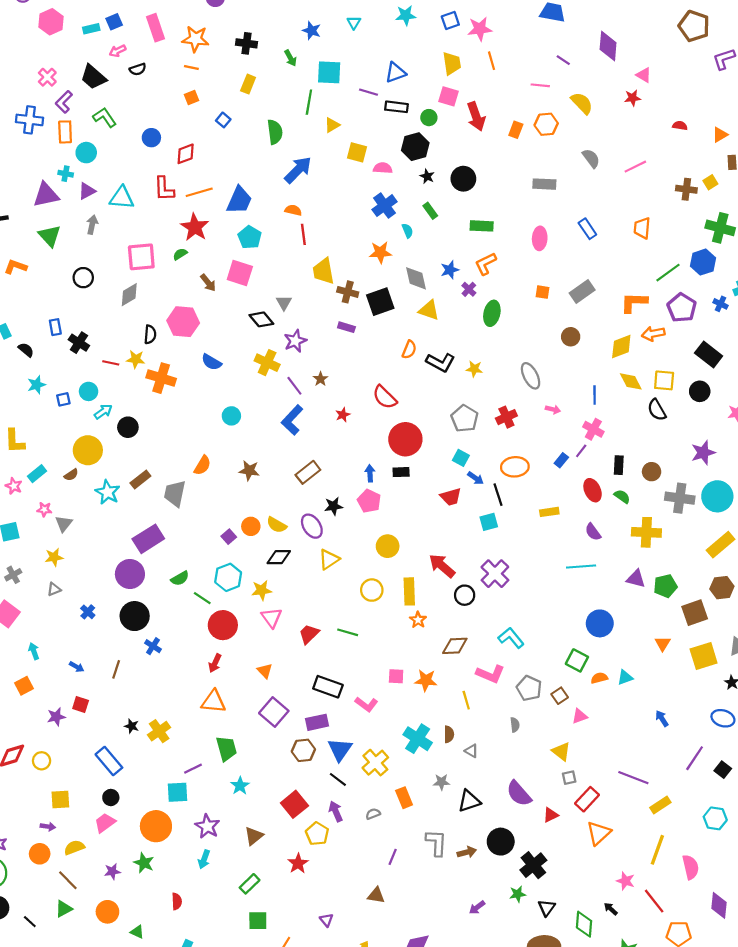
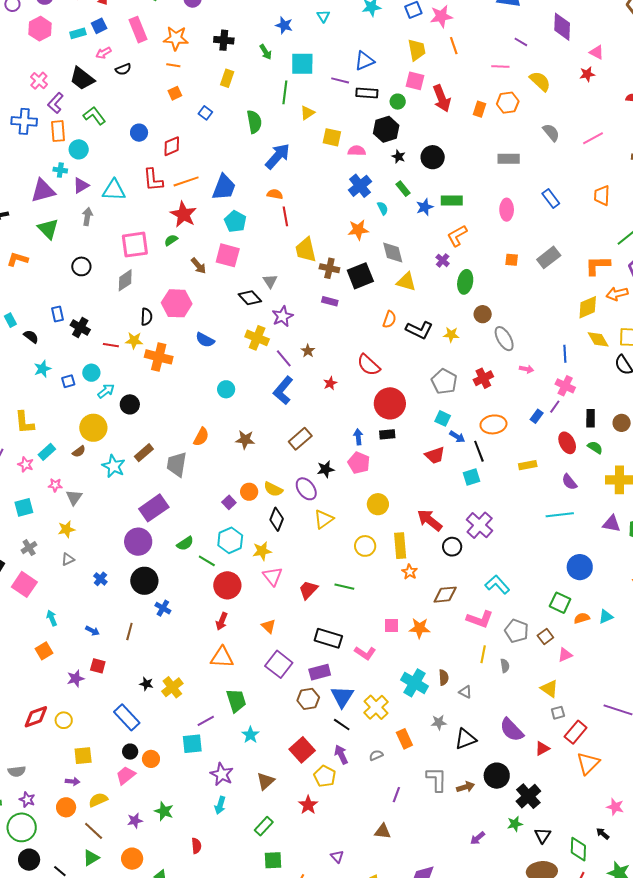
blue star: (450, 270) -> (425, 207), moved
brown circle: (571, 337) -> (483, 314), moved
black diamond: (279, 557) -> (277, 519), turned -65
yellow line: (466, 700) -> (483, 654), moved, turned 30
orange circle: (156, 826) -> (151, 759), moved, size x0.6

